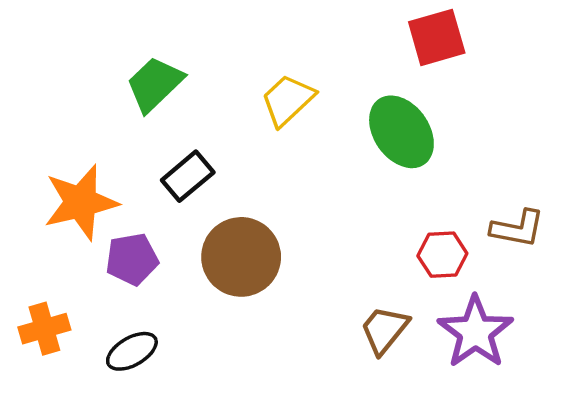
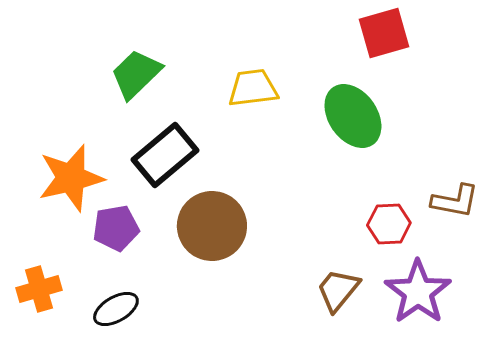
yellow trapezoid: (288, 100) -> (253, 88), turned 36
black rectangle: (188, 176) -> (165, 155), size x1.4

